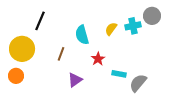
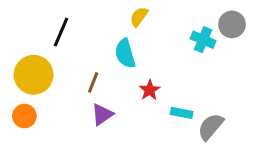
cyan cross: (133, 26) -> (203, 40), turned 35
yellow semicircle: (111, 29) -> (139, 17), moved
purple triangle: (75, 80) -> (102, 114), moved

